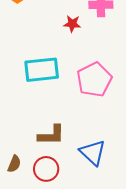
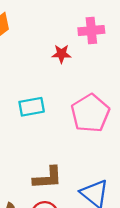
cyan rectangle: (42, 70) -> (32, 107), size x0.7

